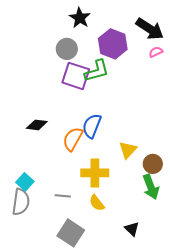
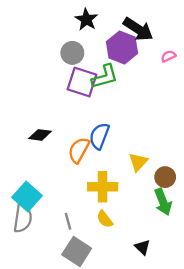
black arrow: (150, 29) -> (138, 29), moved
cyan square: (25, 182) -> (27, 196), size x1.5
gray line: (63, 196) -> (68, 221), moved, turned 70

